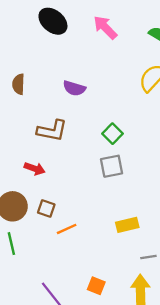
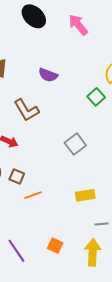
brown L-shape: (52, 131) -> (26, 110), turned 44
green square: (113, 134) -> (96, 97), moved
gray square: (112, 166) -> (75, 144), turned -30

